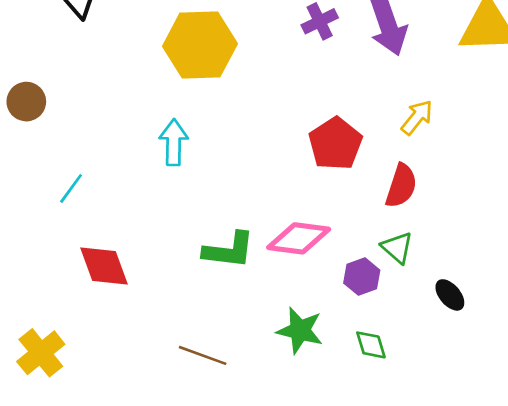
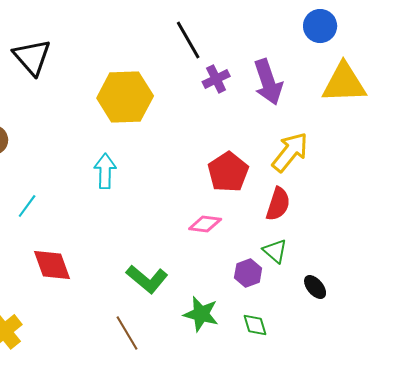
yellow arrow: (417, 117) -> (290, 152), size x1.5
pink diamond: (299, 238) -> (205, 224), moved, size x0.7
green L-shape: (229, 250) -> (147, 279), moved, turned 33
brown line: (203, 355) -> (127, 333), turned 39

